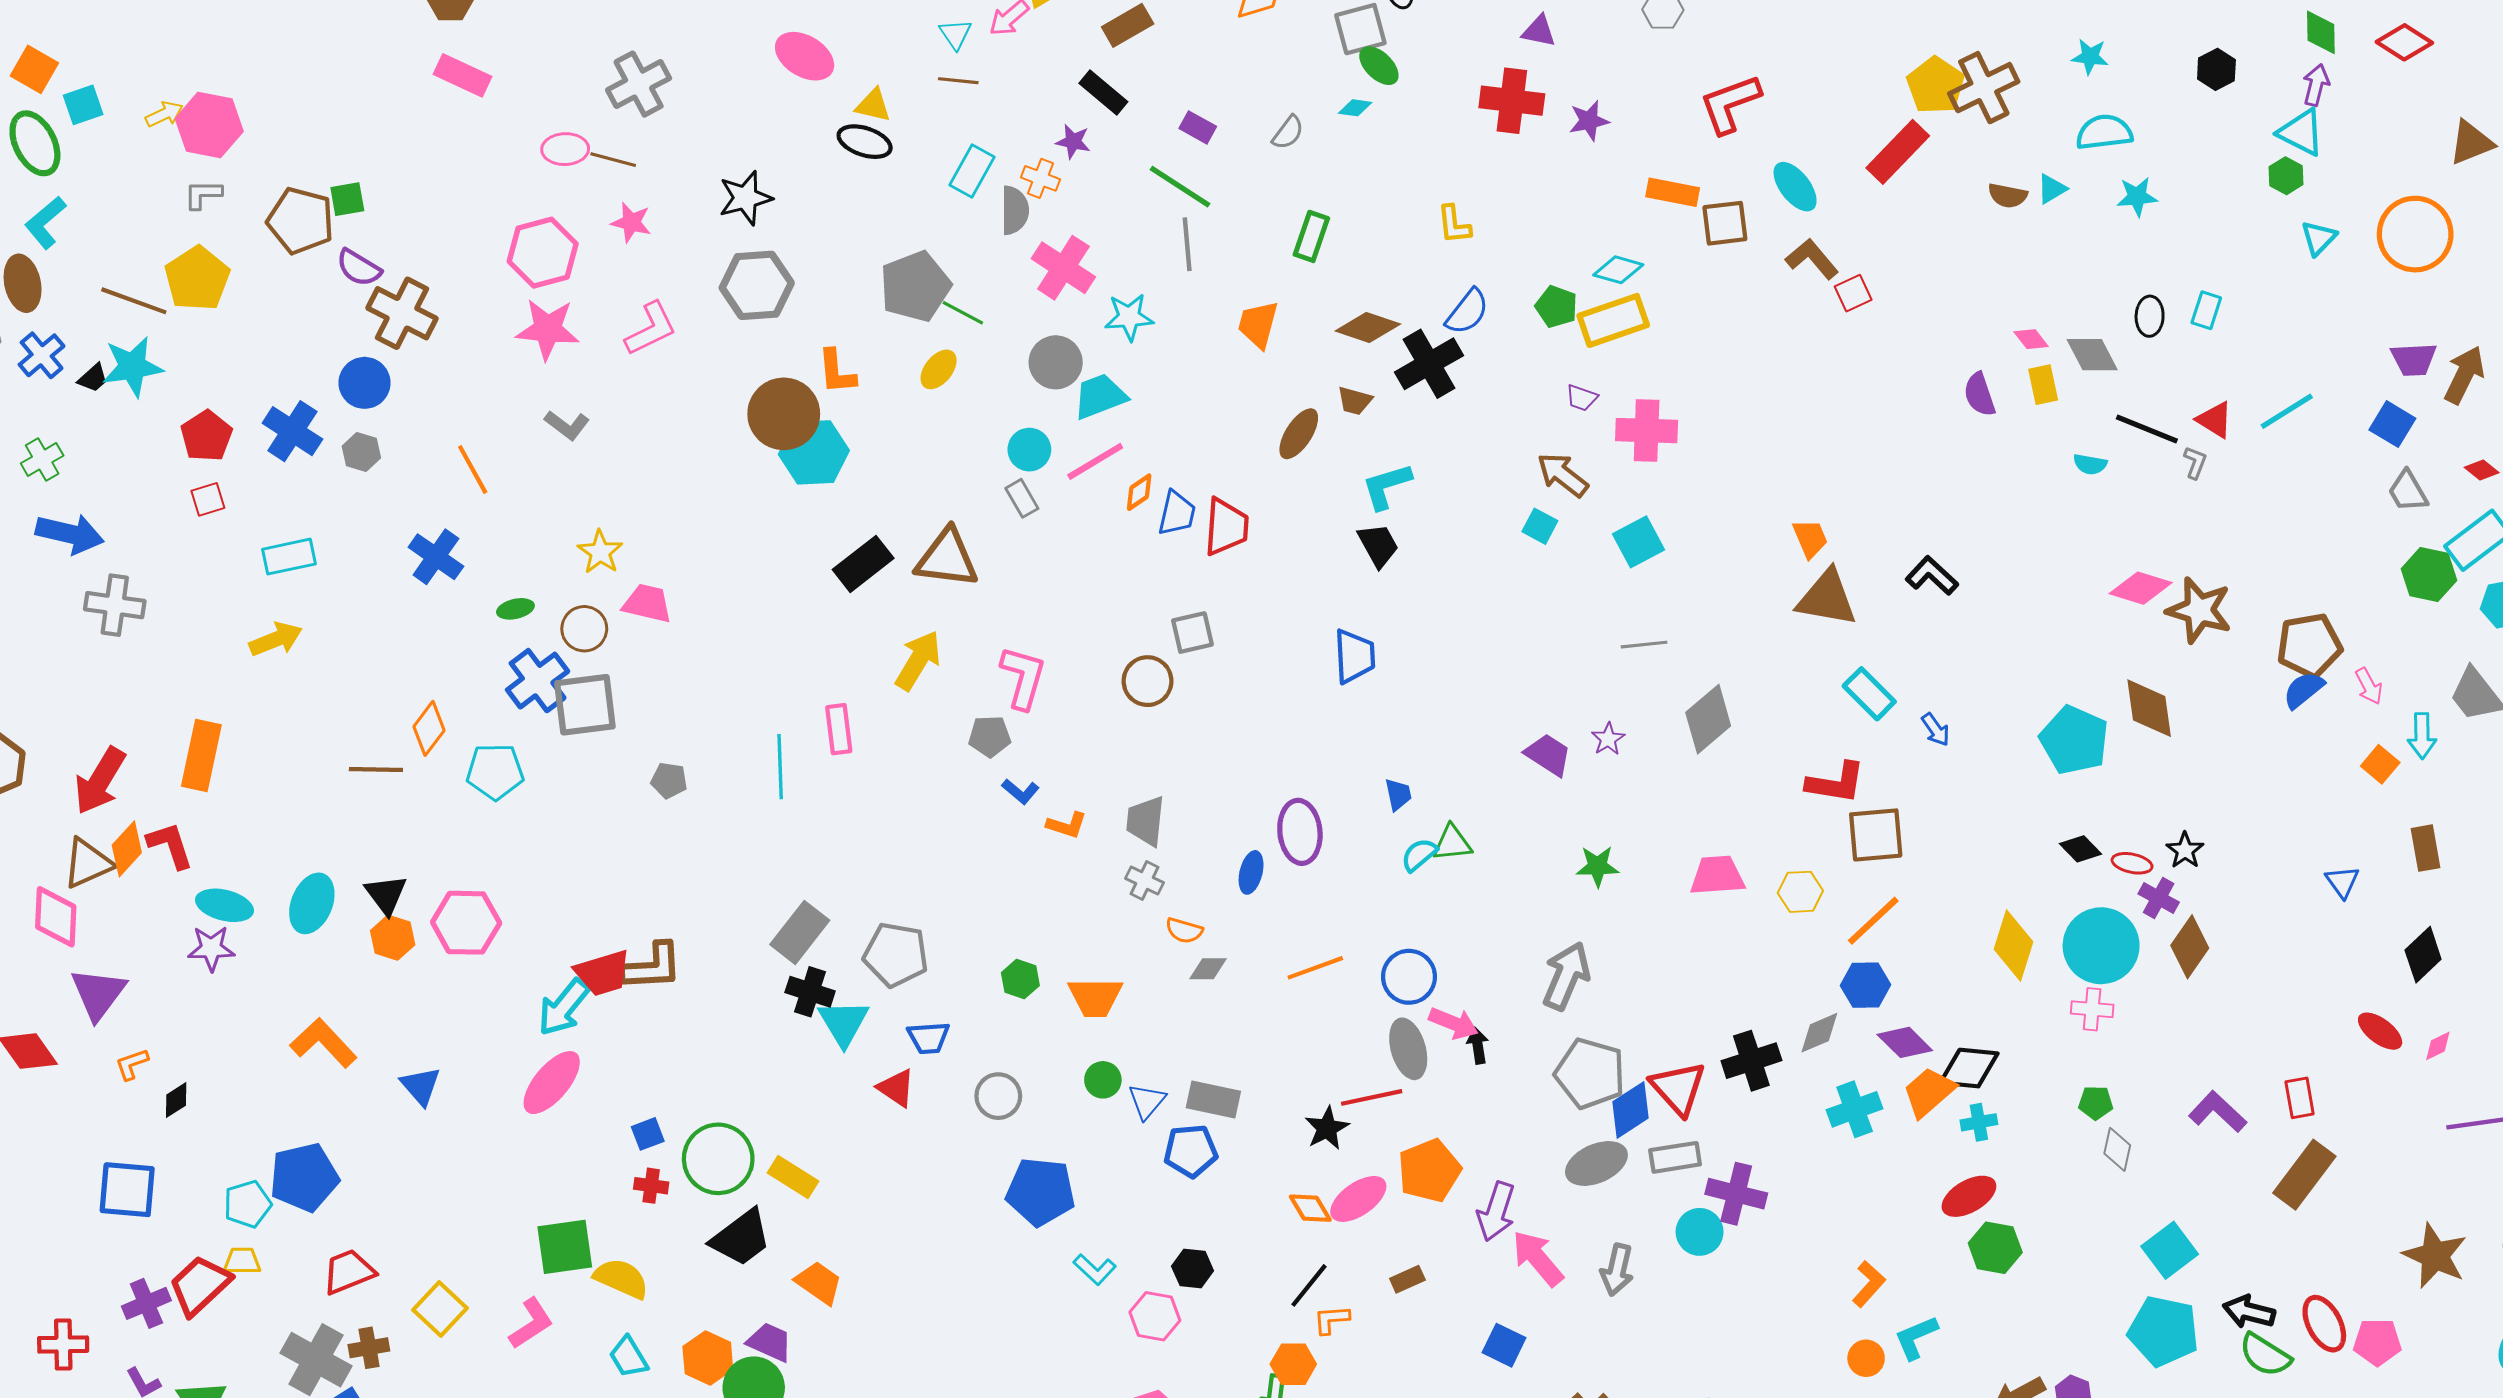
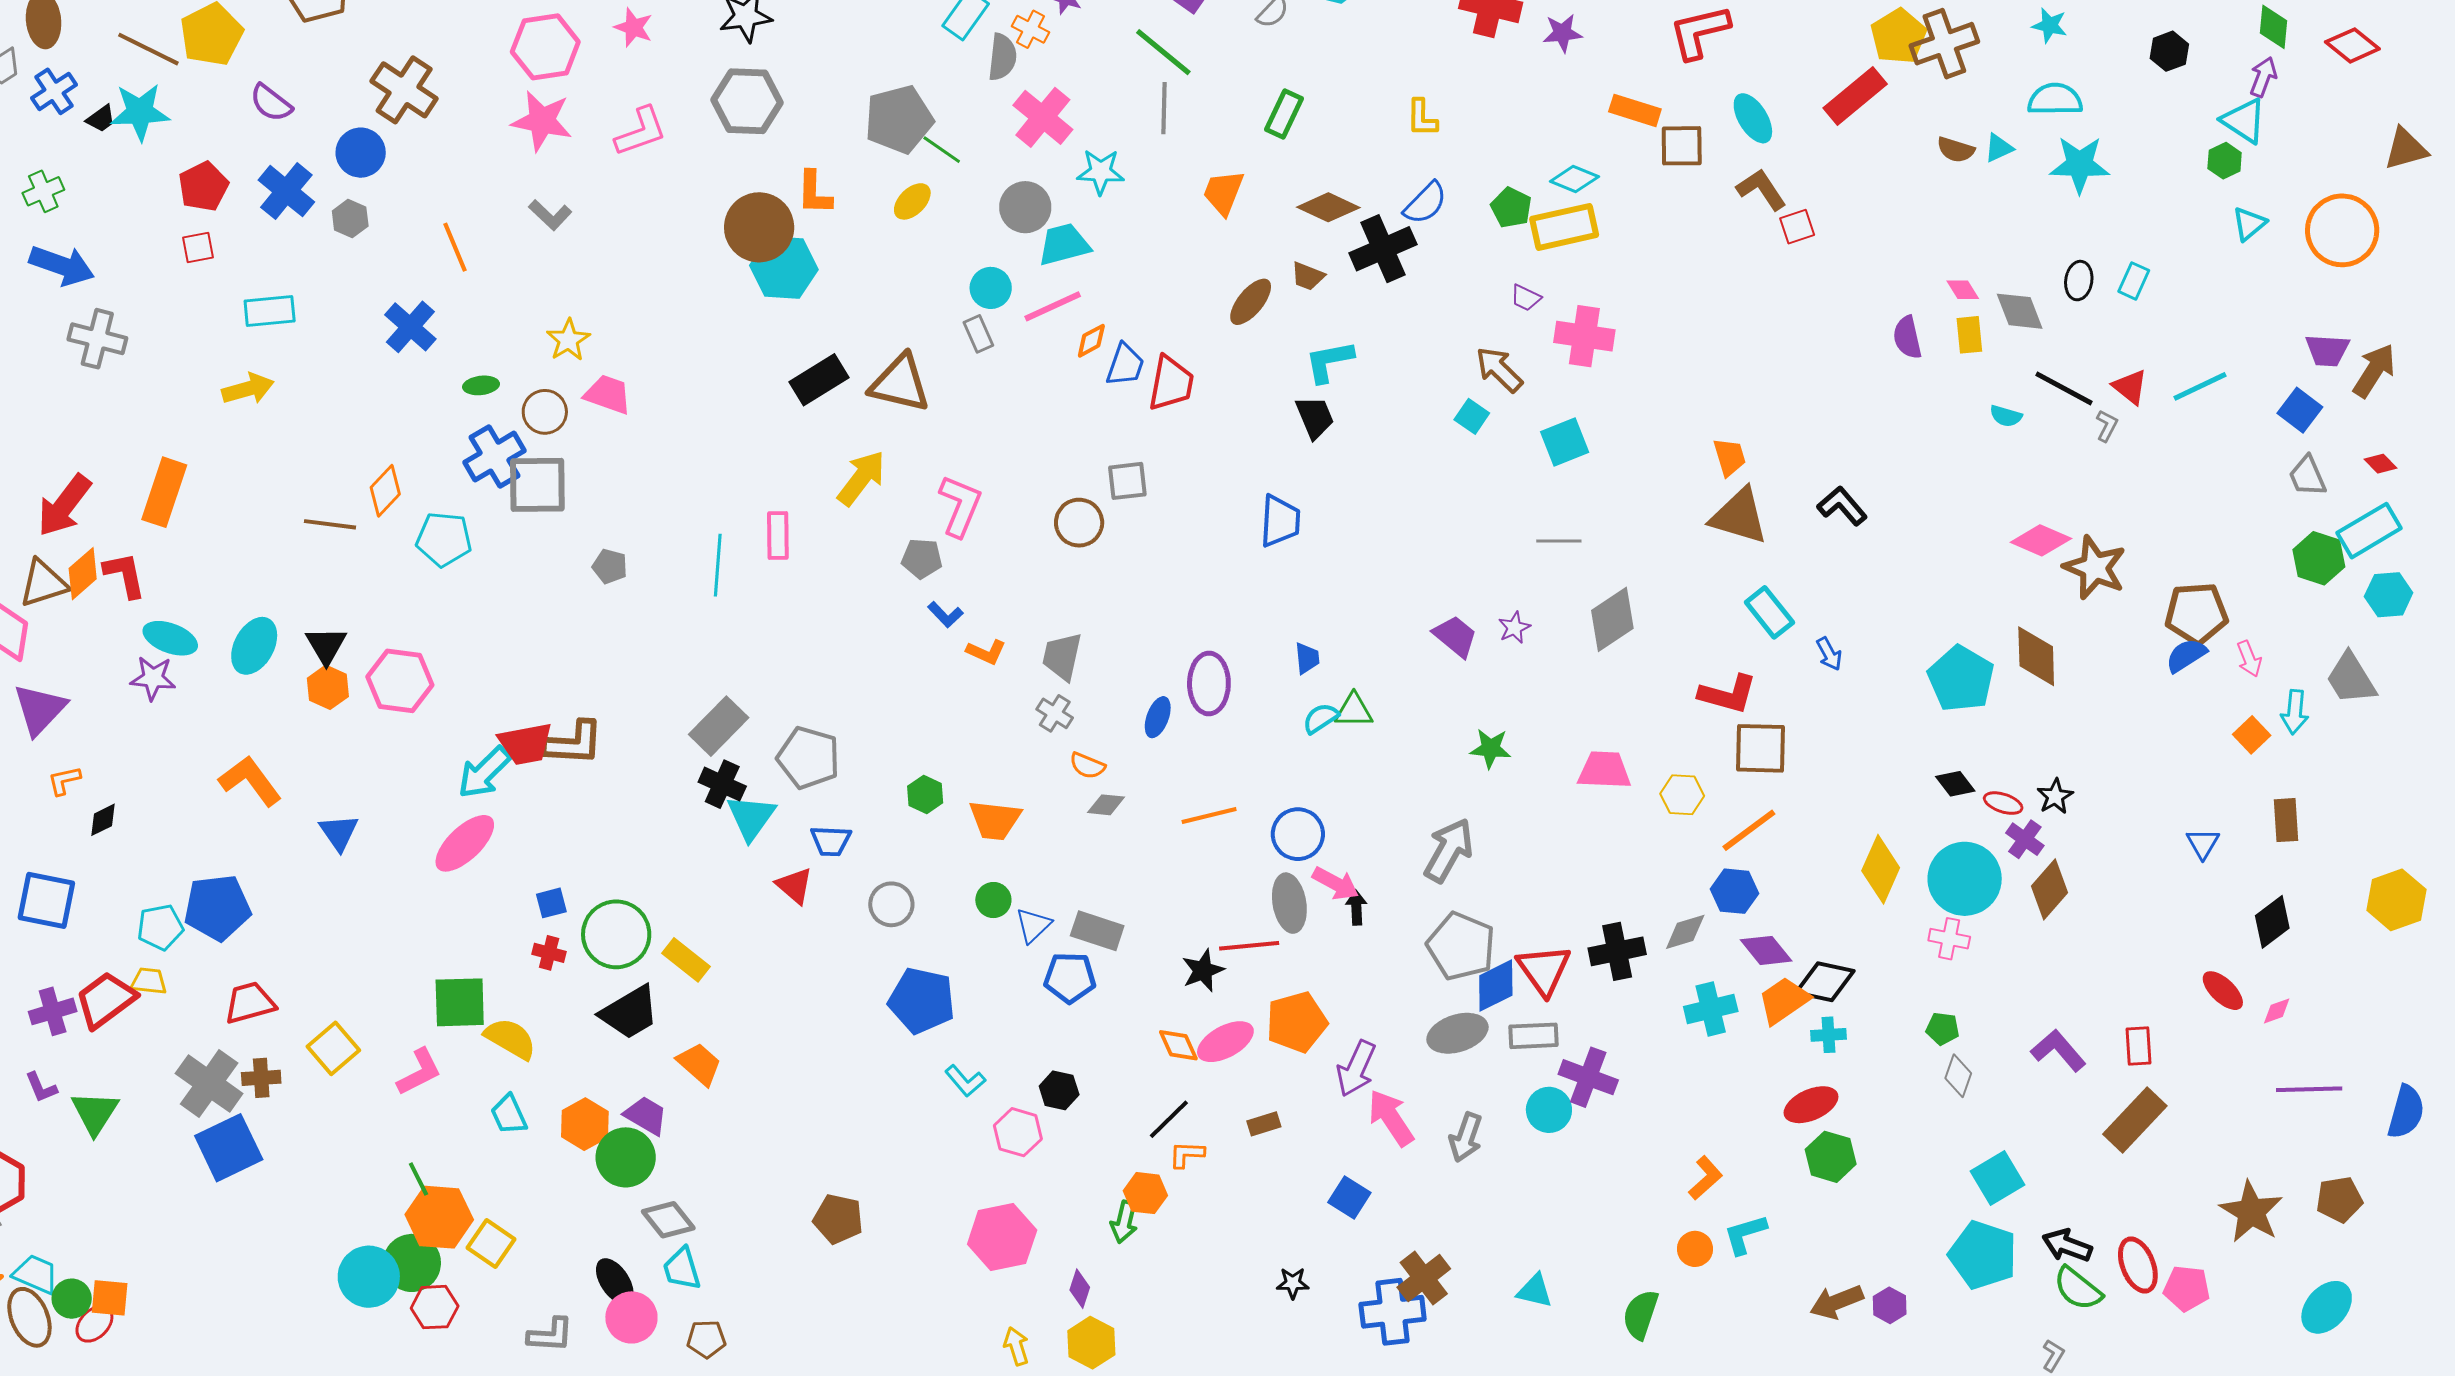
cyan star: (2137, 197) -> (2080, 165), size x1.5
purple semicircle: (359, 268) -> (271, 103), moved

